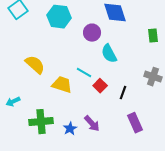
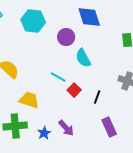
yellow trapezoid: (62, 85) -> (29, 100), moved

